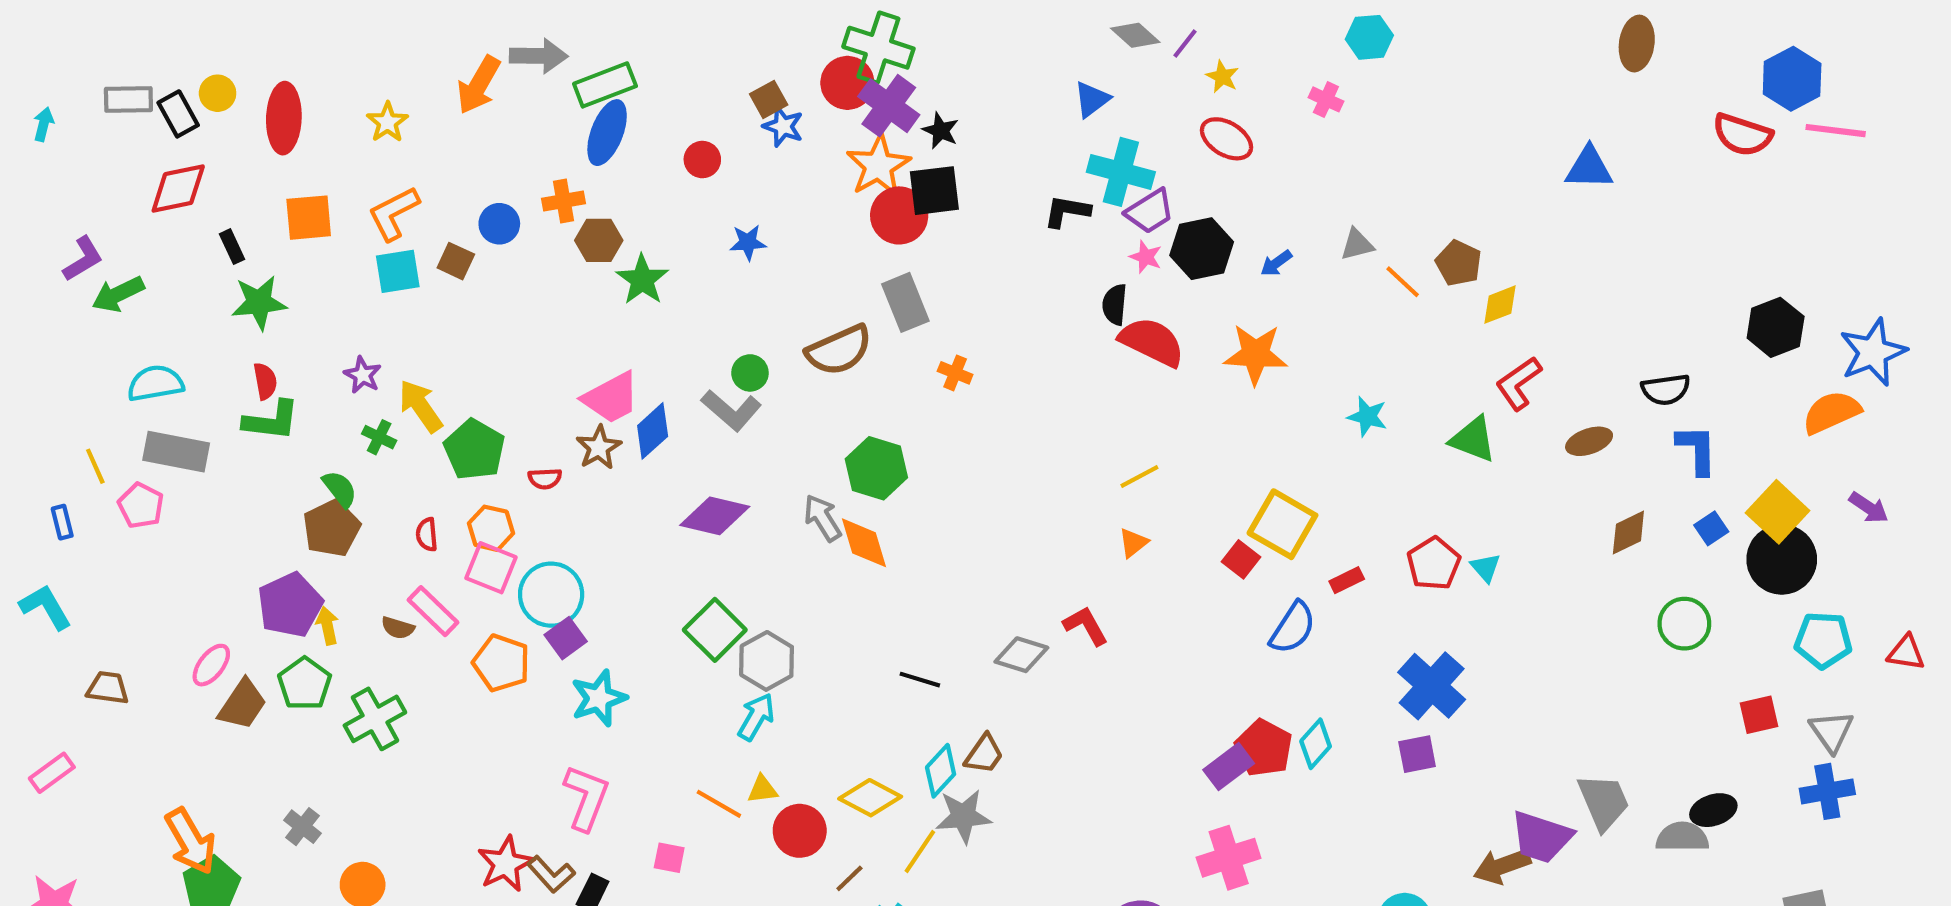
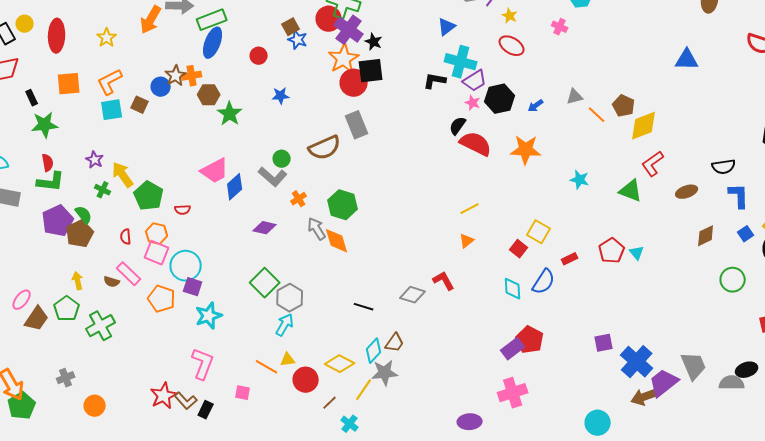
black semicircle: (1115, 305) -> (458, 126), turned 30
yellow diamond: (1500, 305) -> (644, 126), size x1.5
orange cross: (955, 373) -> (299, 199), moved, turned 35
brown star: (599, 448) -> (176, 76), moved
purple diamond: (715, 516) -> (265, 228), size x0.7
yellow square: (1282, 524) -> (539, 232), size x0.7
purple pentagon: (290, 605) -> (58, 221), moved
purple square: (566, 638) -> (193, 287), turned -36
blue cross: (1432, 686) -> (637, 362), moved
cyan diamond: (1316, 744) -> (513, 289), moved, turned -45
gray cross: (302, 827) -> (66, 378), turned 30
purple trapezoid: (1541, 837) -> (664, 383), turned 124

